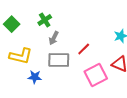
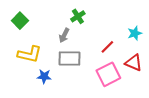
green cross: (45, 20) -> (78, 16), moved
red line: (84, 49) -> (107, 47), moved

